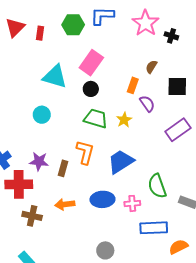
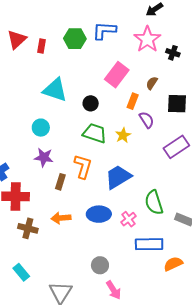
pink rectangle: (91, 63) -> (117, 75), moved
purple star: (39, 161) -> (44, 157), moved
pink cross: (132, 203) -> (128, 219), turned -35

